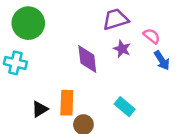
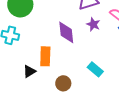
orange rectangle: (67, 103) -> (45, 56), moved

